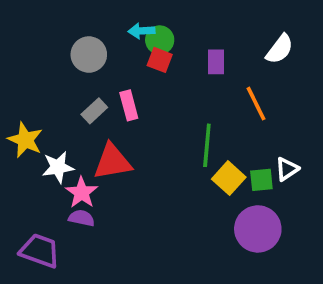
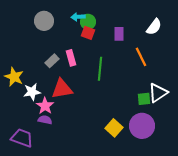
gray circle: (89, 55) -> (44, 21), moved
green line: (207, 145) -> (100, 69), moved
white triangle: (287, 169) -> (158, 93), size x1.5
yellow square: (229, 178) -> (114, 128), moved

